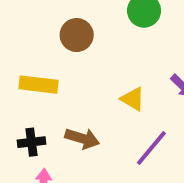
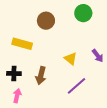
brown arrow: (82, 138) -> (41, 76), turned 78

